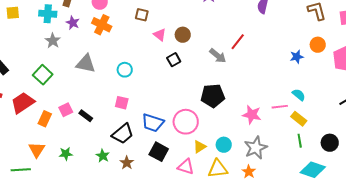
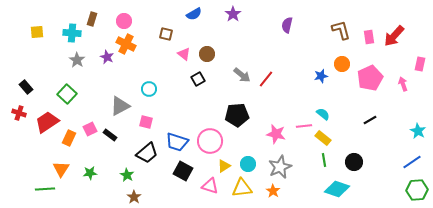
purple star: (73, 23) -> (107, 57), moved
red line: (238, 42) -> (266, 79), moved
gray triangle: (86, 64) -> (120, 106), moved, turned -40
brown star: (127, 163) -> (134, 197), moved

